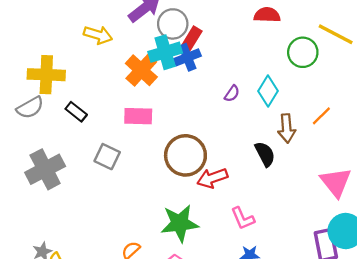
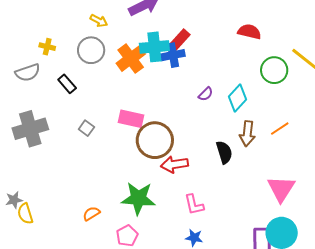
gray circle: (173, 24) -> (91, 50), moved
yellow arrow: (98, 35) -> (99, 21), size x0.7
yellow cross: (46, 75) -> (47, 47), size x0.5
pink rectangle: (138, 116) -> (131, 119), moved
gray square: (107, 157) -> (86, 128), size x0.7

